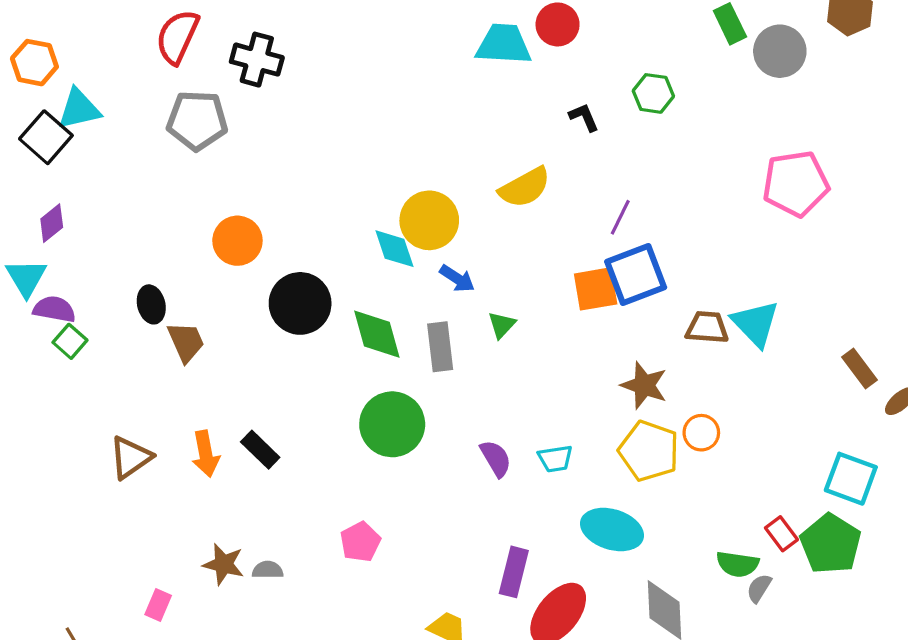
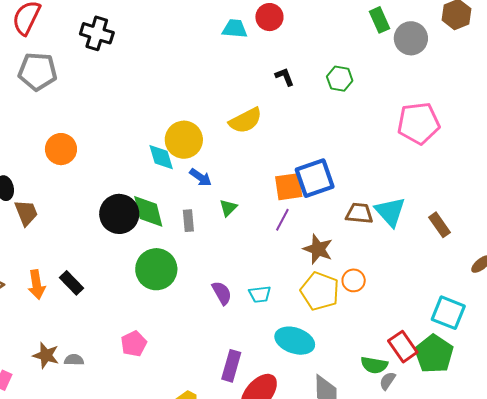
cyan trapezoid: (504, 44) -> (235, 29), size x0.7
black cross: (257, 60) -> (97, 33), moved
green hexagon: (653, 93) -> (340, 79), moved
purple line: (620, 217) -> (282, 220), moved
black circle: (300, 303) -> (119, 214), moved
gray rectangle: (440, 347) -> (188, 221), size x0.7
brown rectangle: (860, 369) -> (440, 225), moved
red rectangle: (781, 534) -> (403, 347), size x1.4

